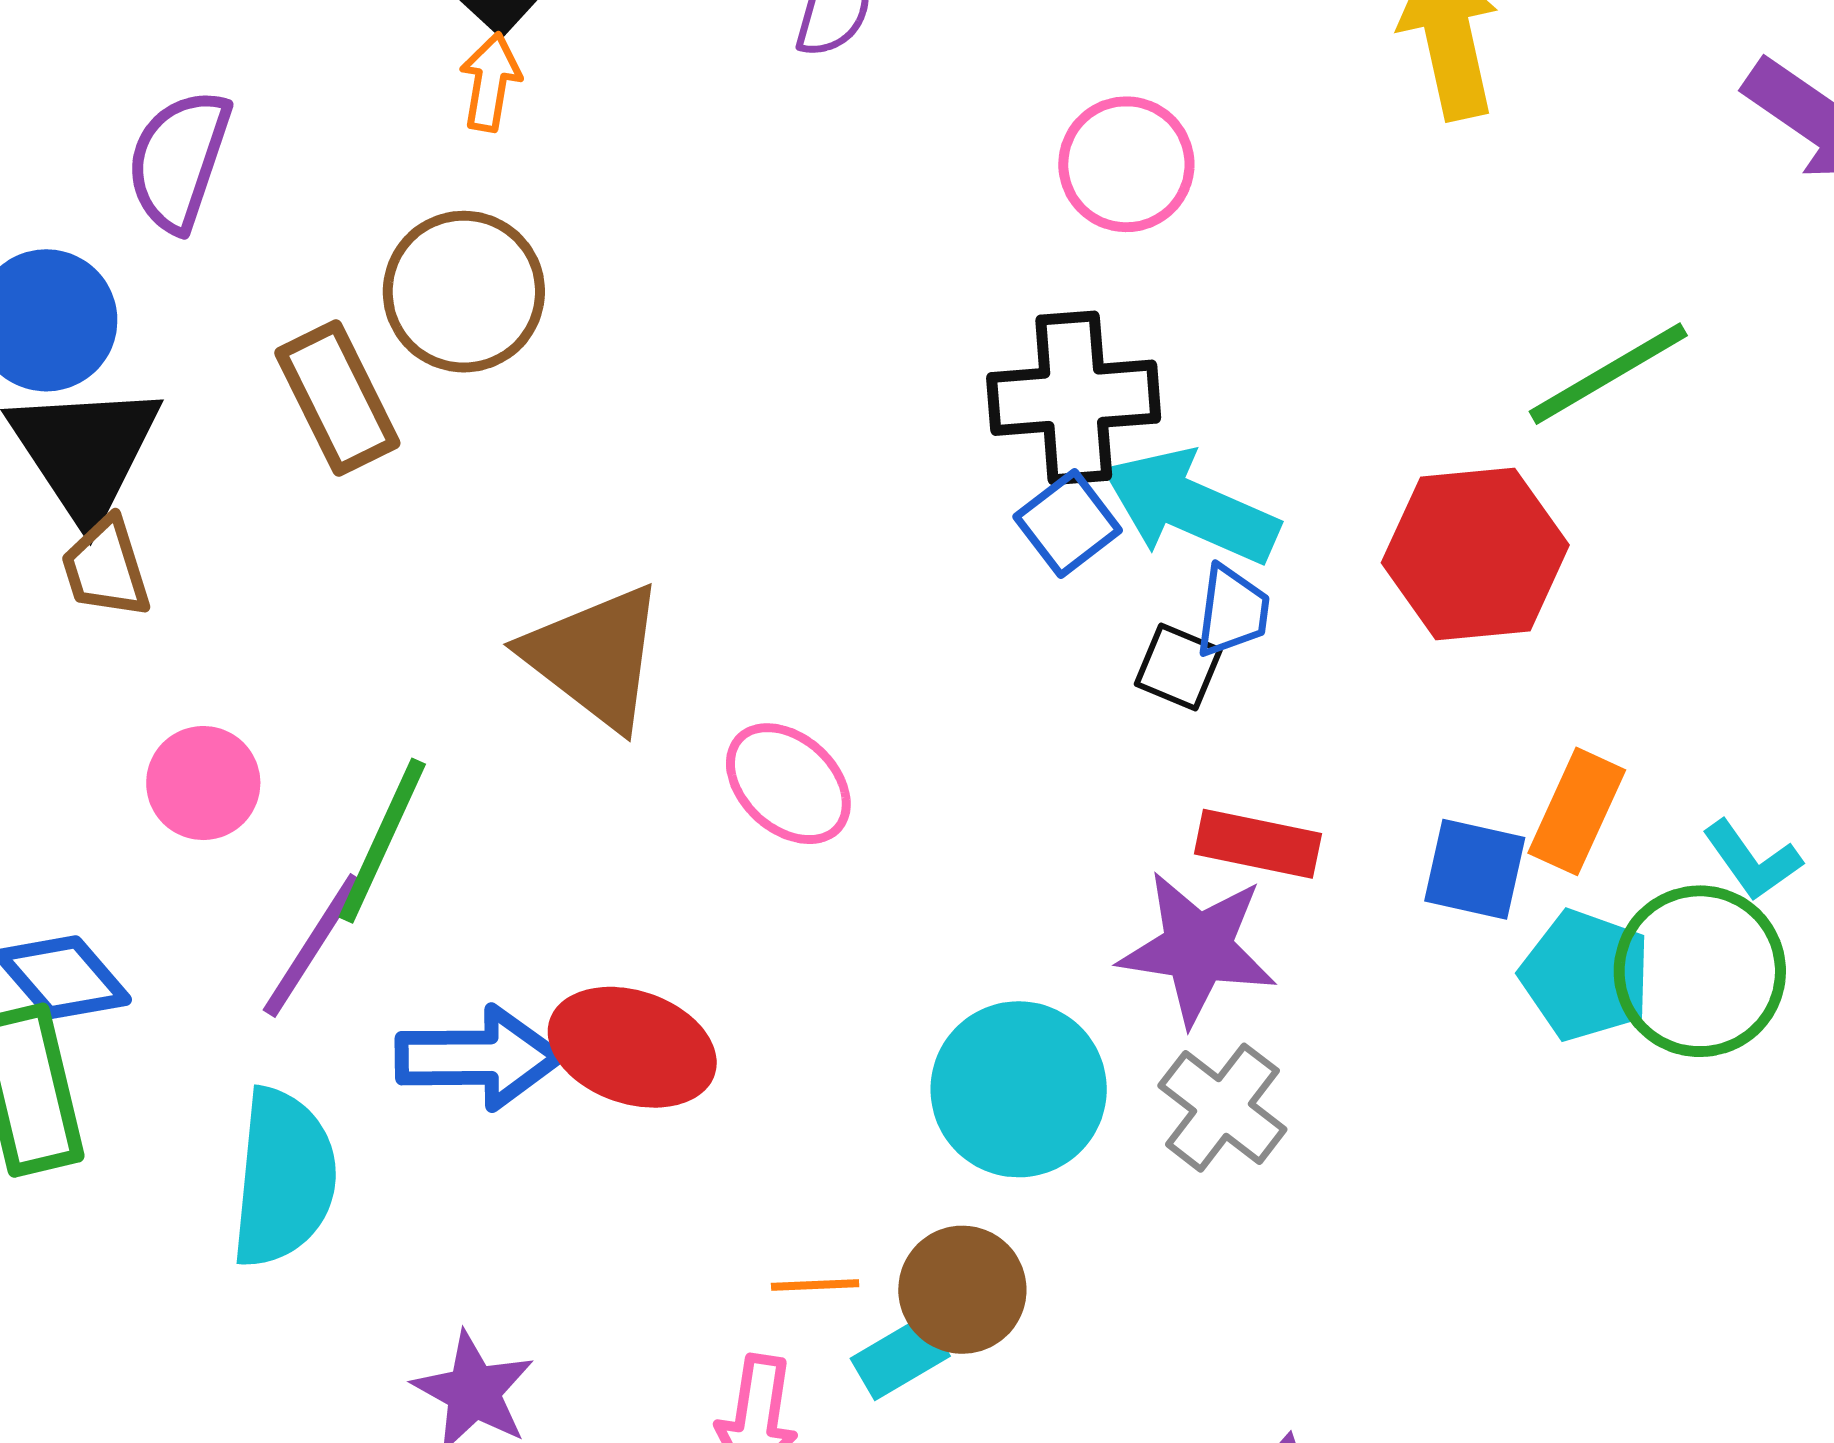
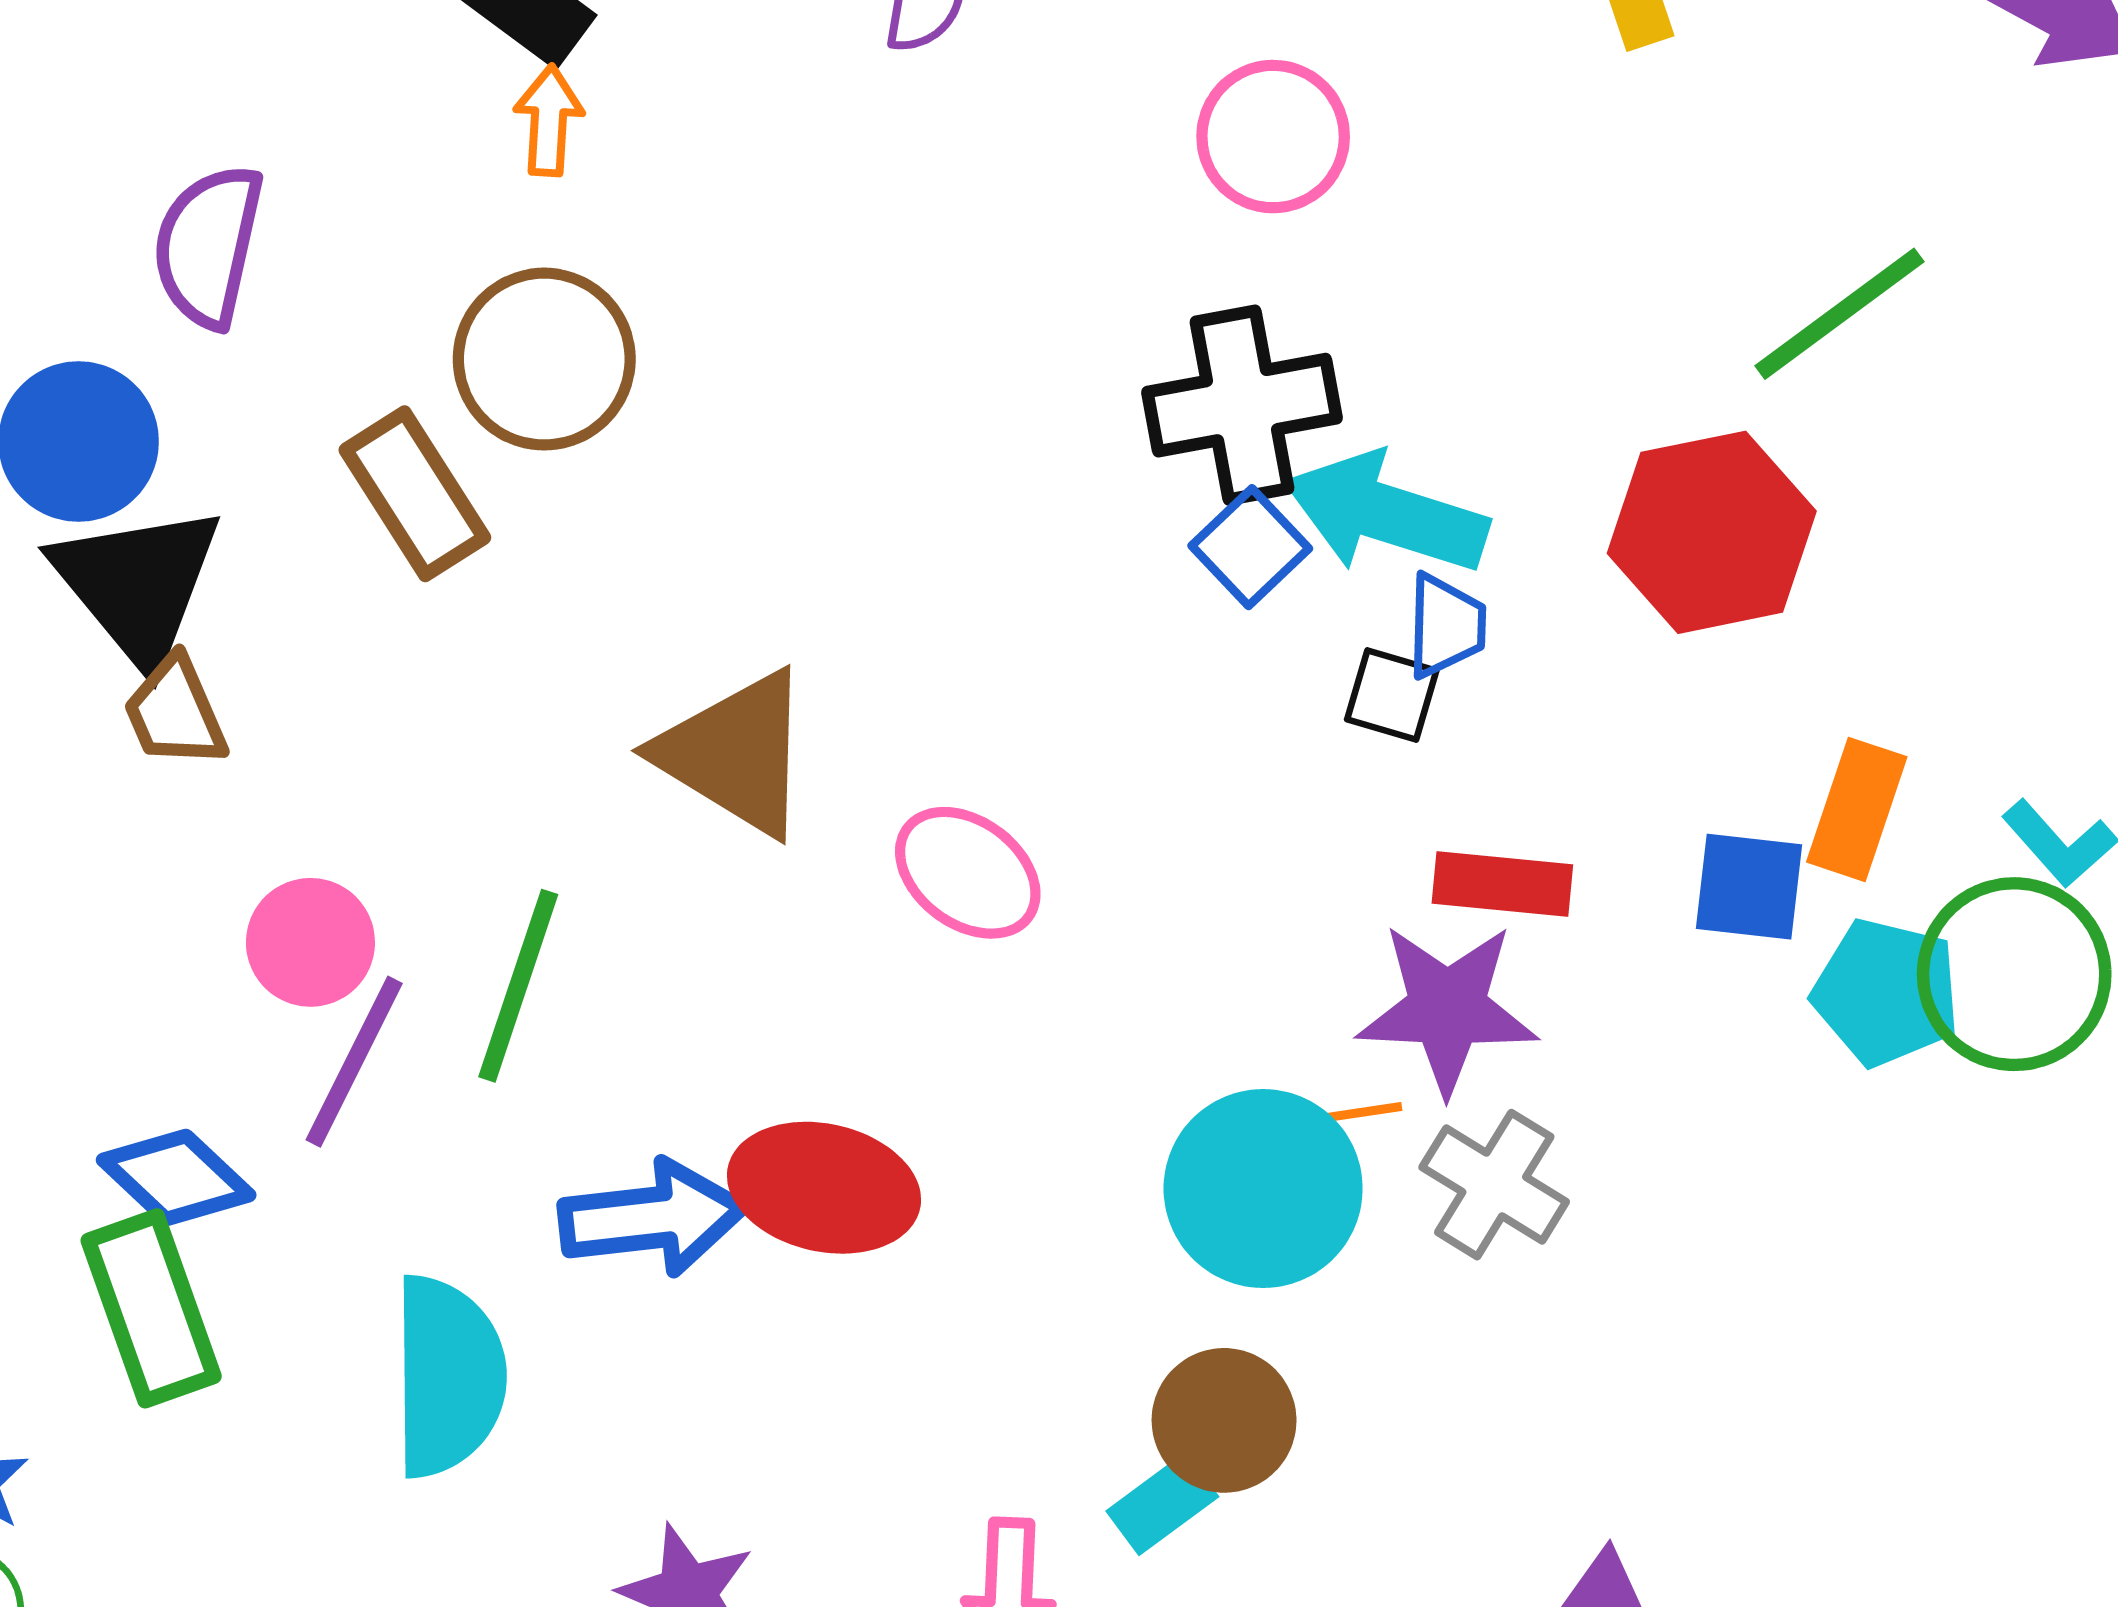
purple line: (313, 946) -> (354, 1062), moved
orange line: (815, 1285) -> (1353, 1114), moved

